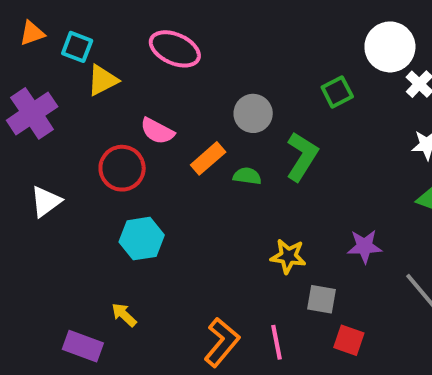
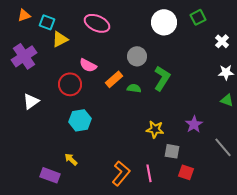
white circle: (390, 47) -> (164, 22), moved
green square: (337, 92) -> (198, 17), moved
purple star: (365, 246) -> (194, 124), turned -30

